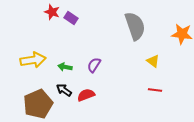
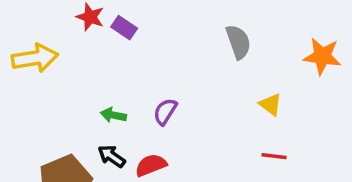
gray semicircle: (135, 26) -> (238, 42), size x0.7
yellow arrow: (33, 60) -> (35, 58), moved

